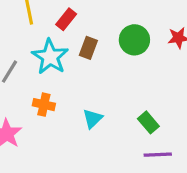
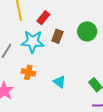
cyan star: (50, 57) -> (33, 42), turned -30
cyan triangle: (93, 119) -> (60, 82), turned -40

